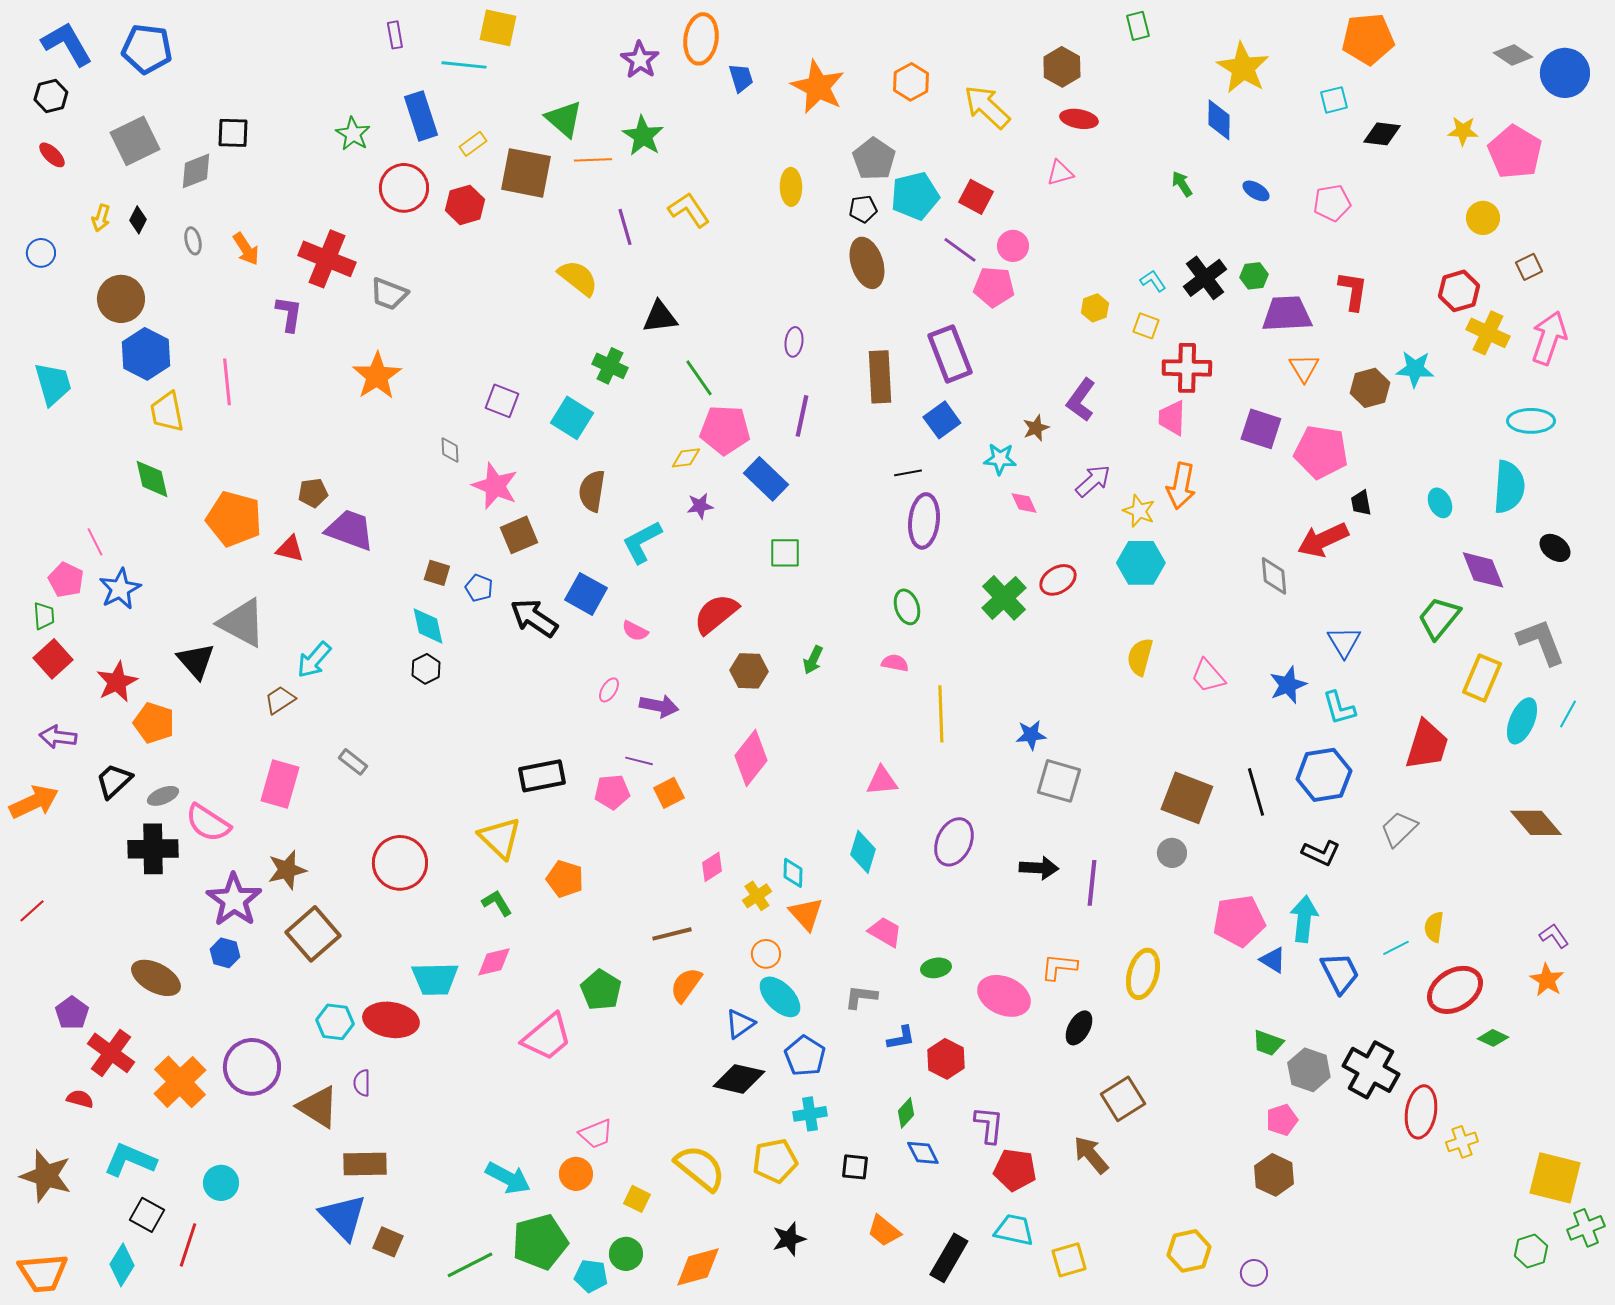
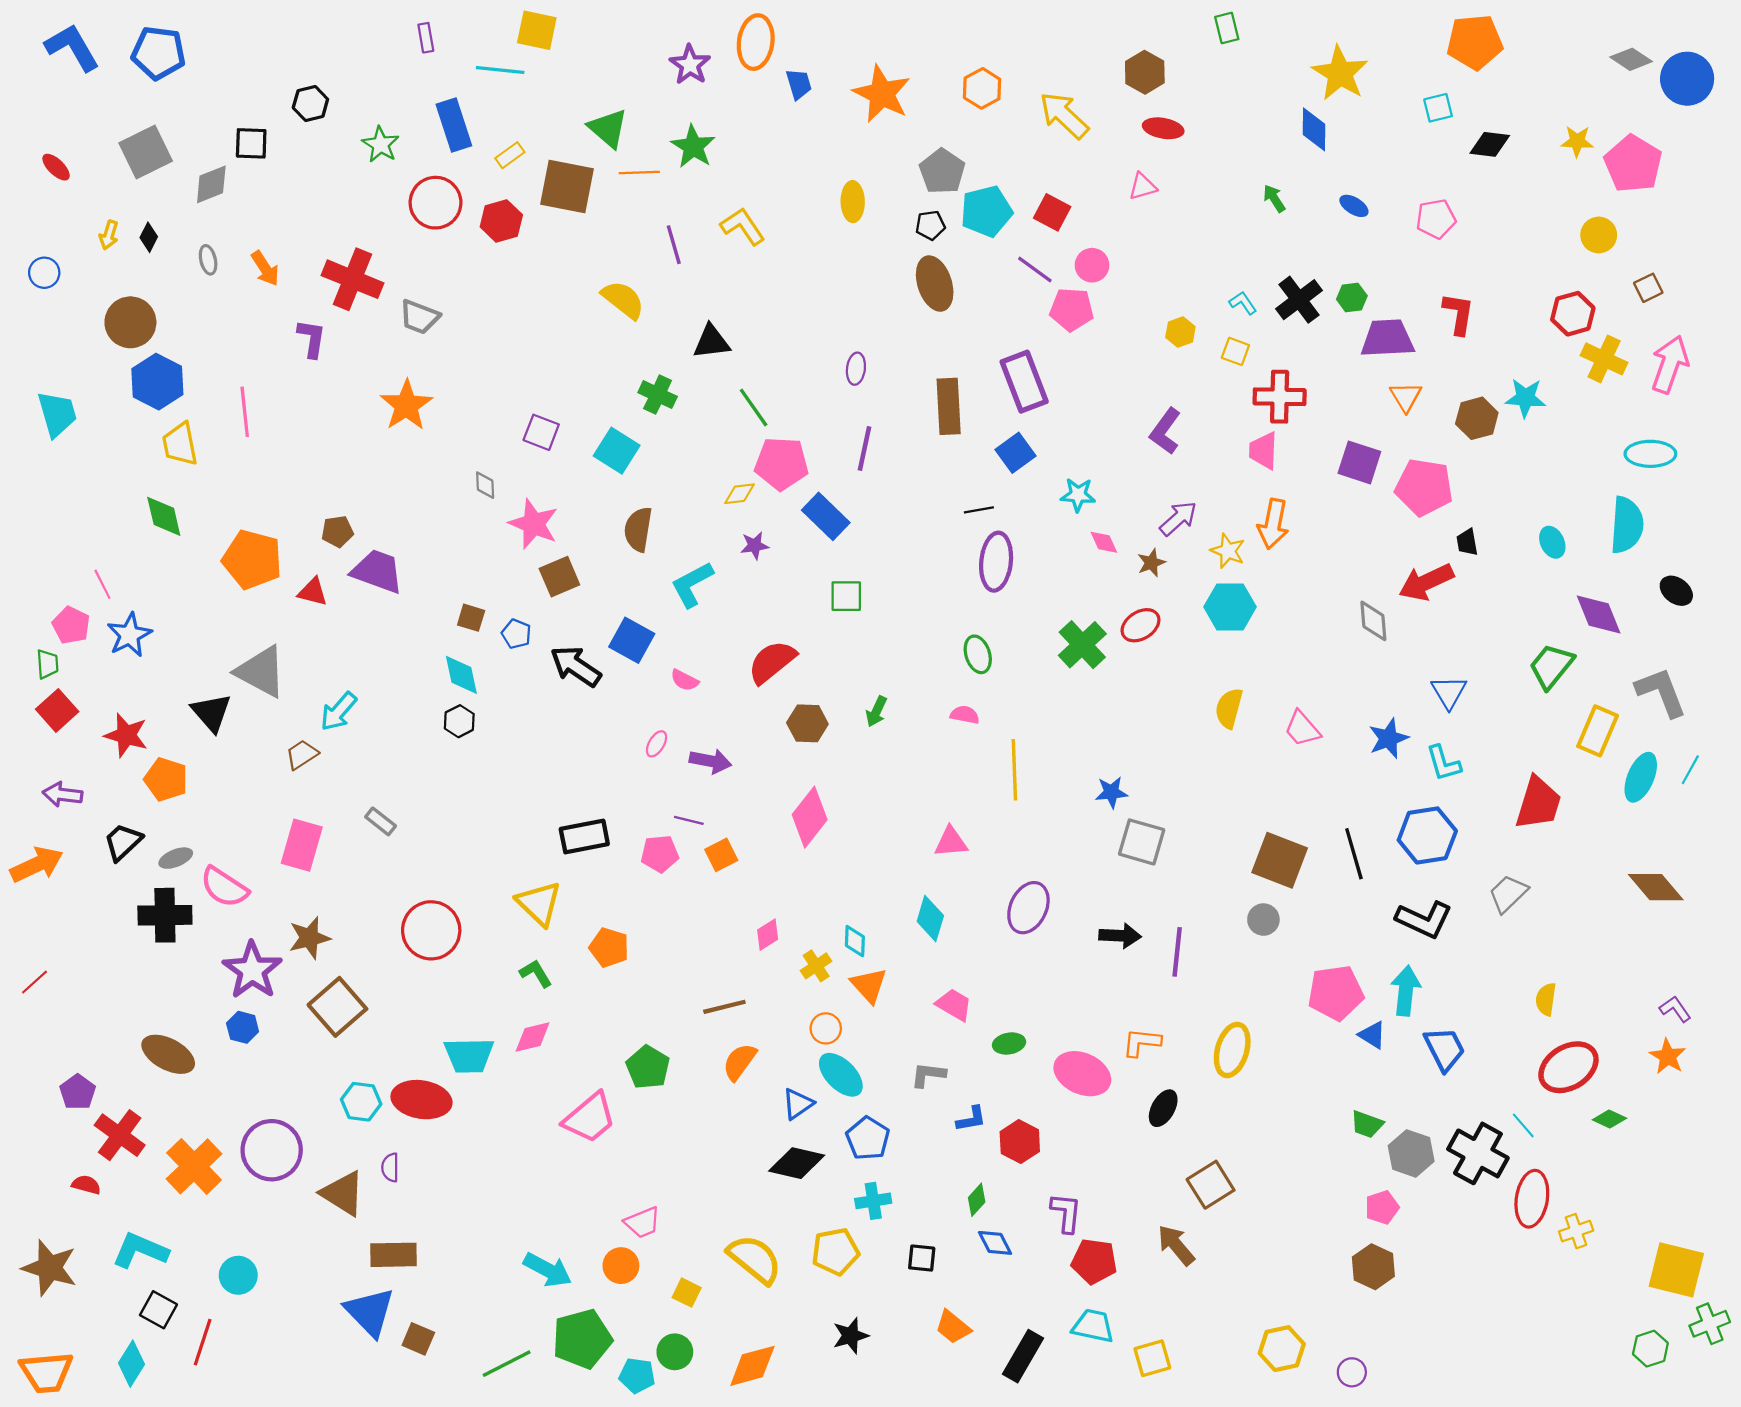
black hexagon: (51, 96) -> (310, 103), moved
brown star: (1036, 428) -> (1151, 563), moved
red star: (117, 682) -> (126, 735), turned -30
black L-shape: (1321, 853) -> (1424, 920), size x1.4
cyan line: (1396, 948) -> (1523, 1125), moved, turned 76

